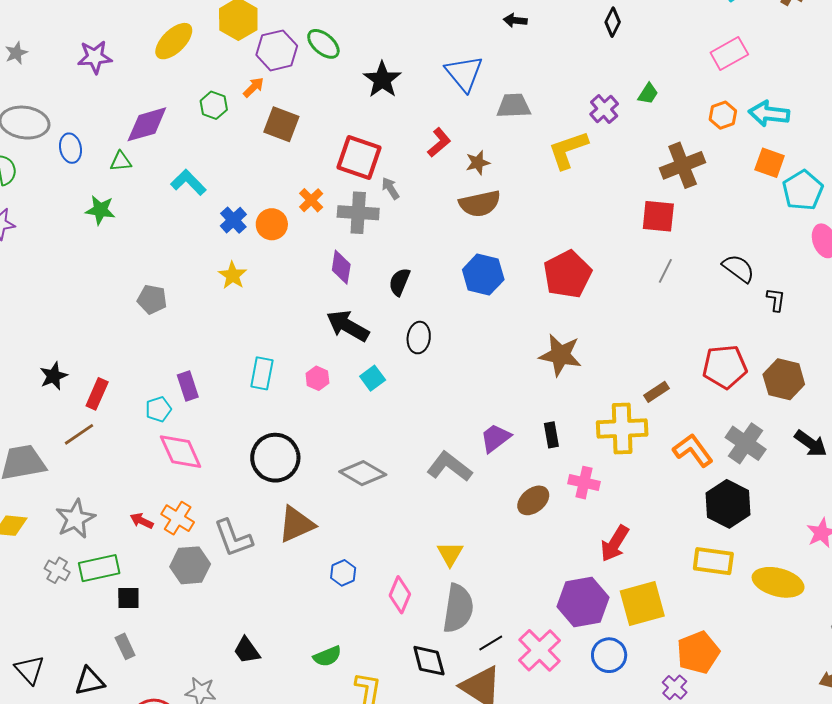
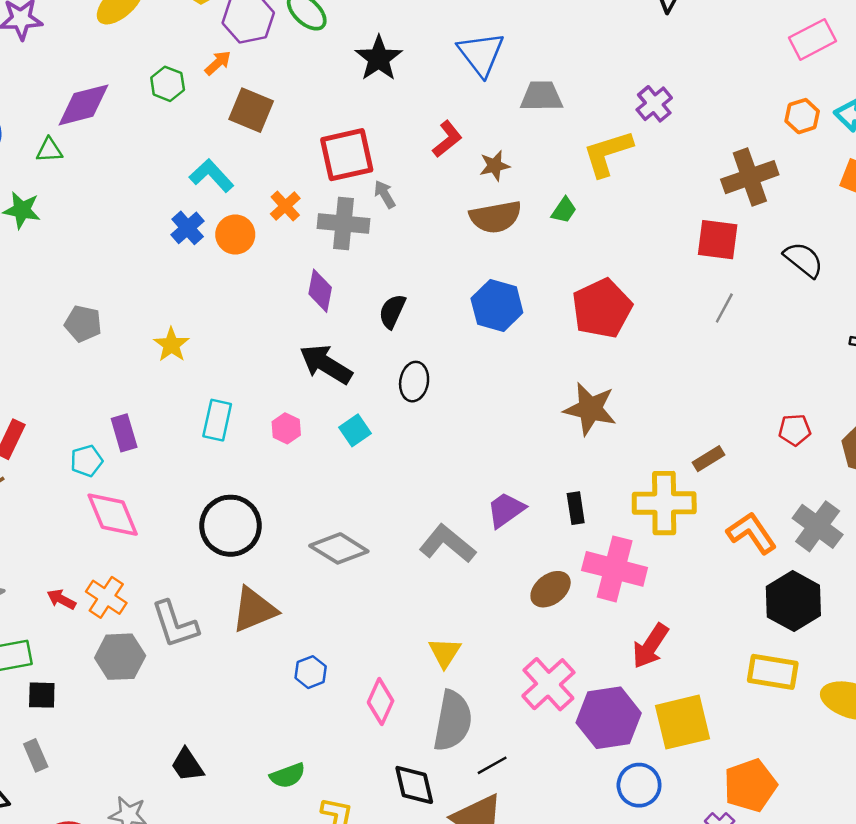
green trapezoid: (648, 94) -> (564, 210), moved
red square: (359, 158) -> (347, 155), turned -33
cyan L-shape: (188, 182) -> (211, 176), moved
black semicircle: (738, 268) -> (803, 260), moved
yellow star: (233, 275) -> (171, 345), moved
red pentagon: (725, 367) -> (795, 430), size x0.6
pink cross: (584, 483) -> (615, 569), size x1.6
pink cross: (539, 650) -> (548, 684), moved

